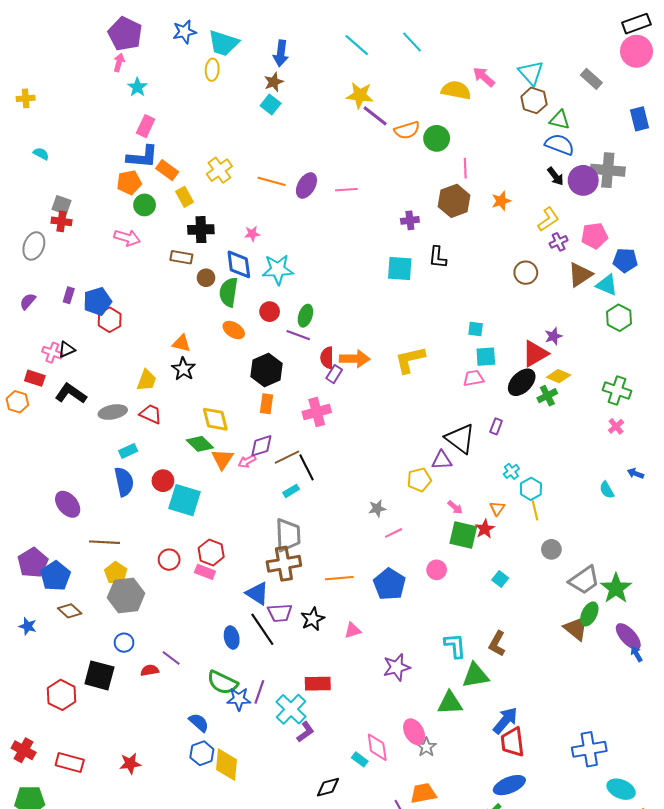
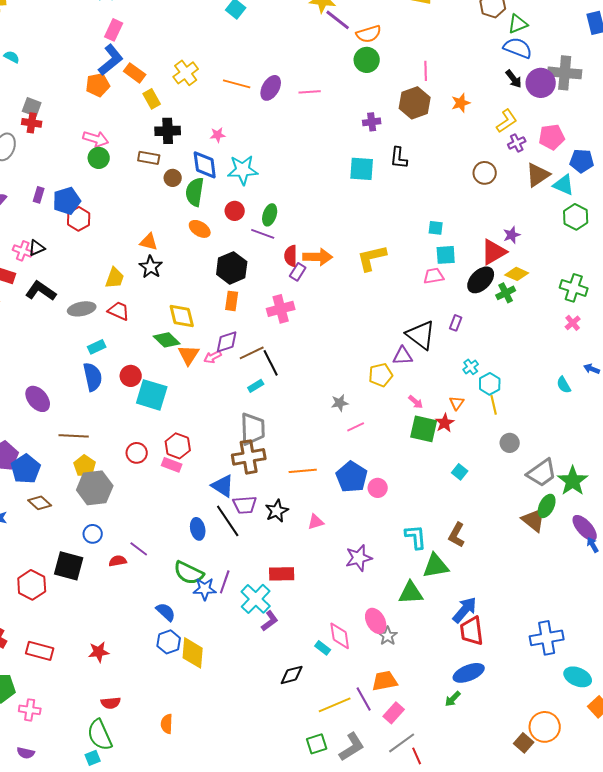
green triangle: (560, 120) -> (518, 24), turned -35
green circle: (437, 138) -> (367, 60), moved
blue L-shape: (142, 157) -> (111, 60), turned -44
green circle: (145, 205) -> (99, 158), moved
pink circle: (437, 570) -> (378, 488), moved

